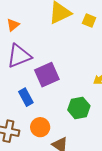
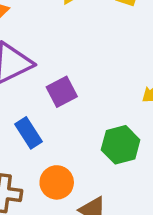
purple square: (47, 75) -> (62, 92), size x0.7

